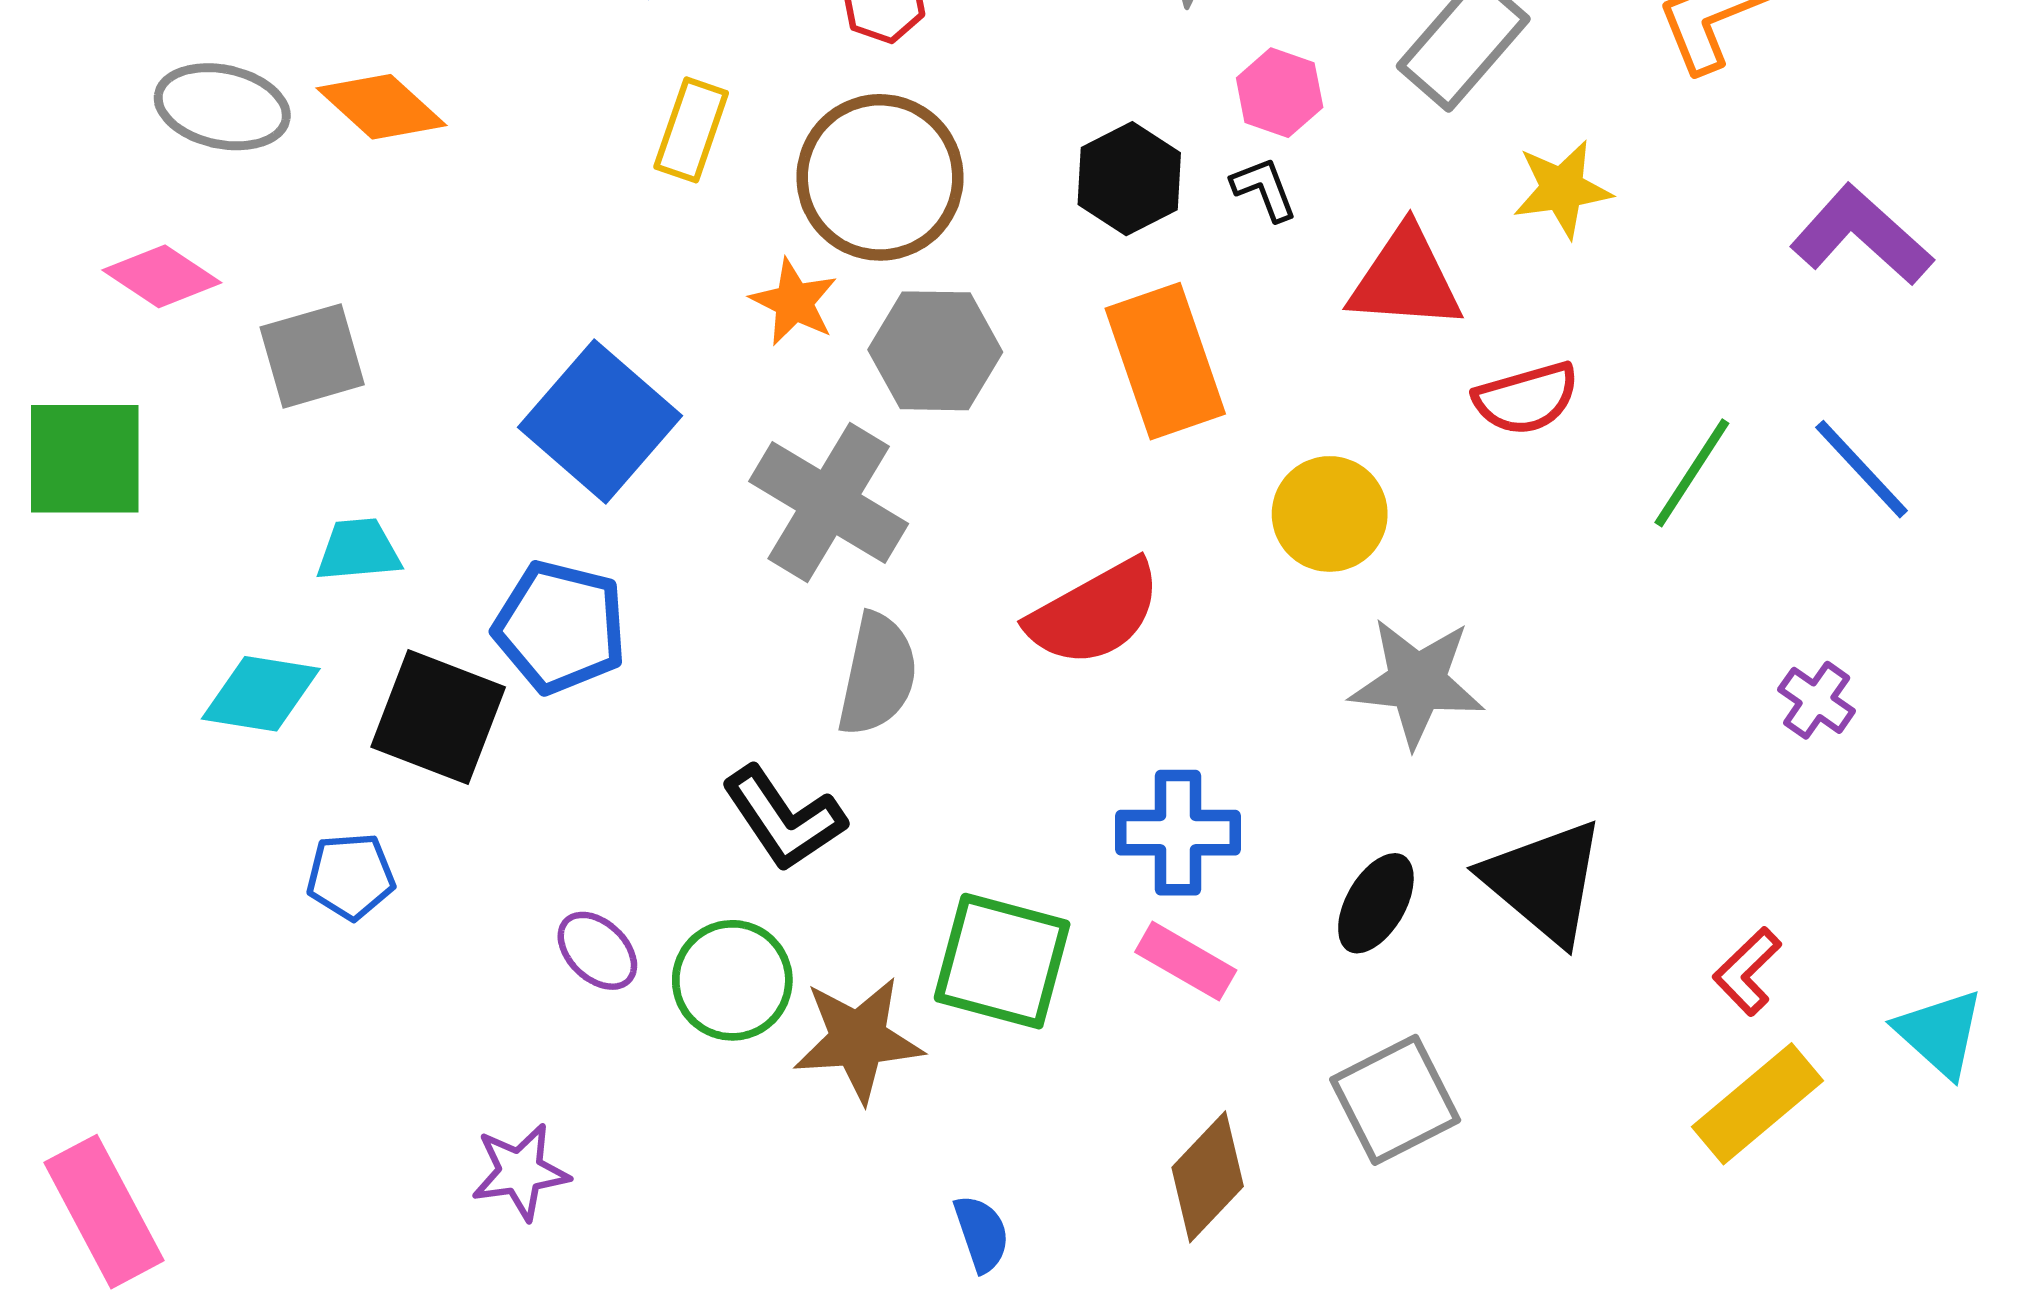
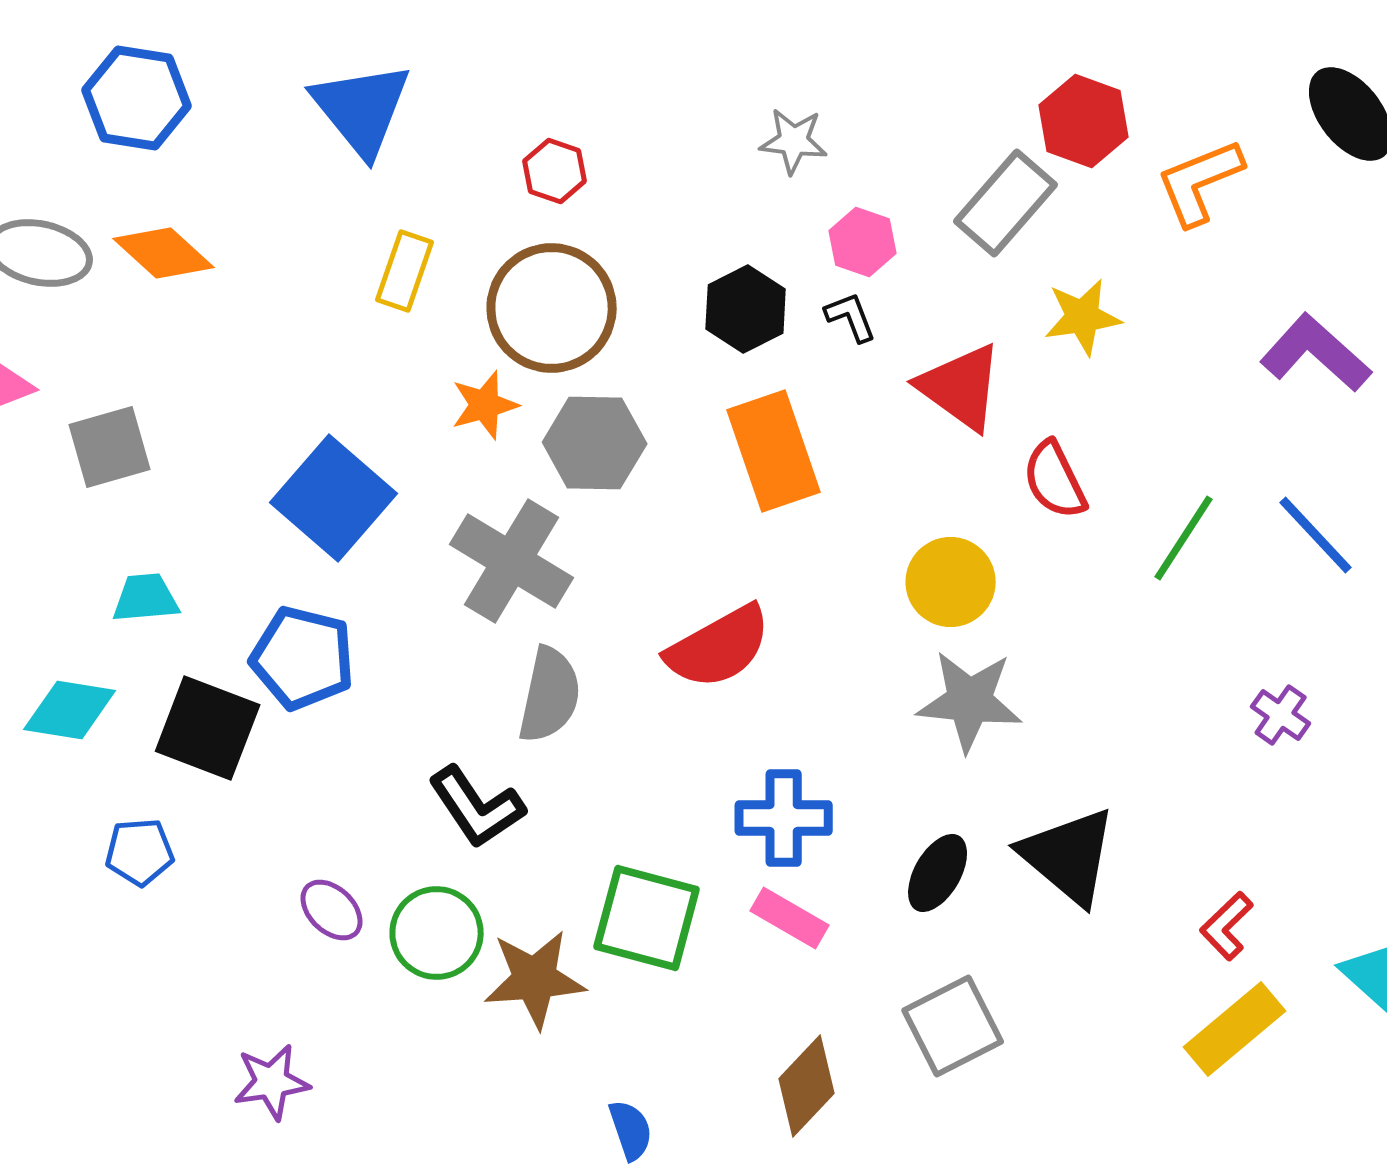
red triangle: (1405, 279) -> (961, 387), turned 32
orange star: (794, 302) -> (485, 405), turned 30
red semicircle: (1526, 398) -> (1055, 480), turned 80
yellow circle: (1330, 514) -> (951, 582), moved

